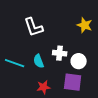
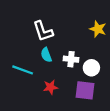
cyan semicircle: (39, 61) -> (46, 55), moved
red star: (44, 87) -> (51, 87), moved

